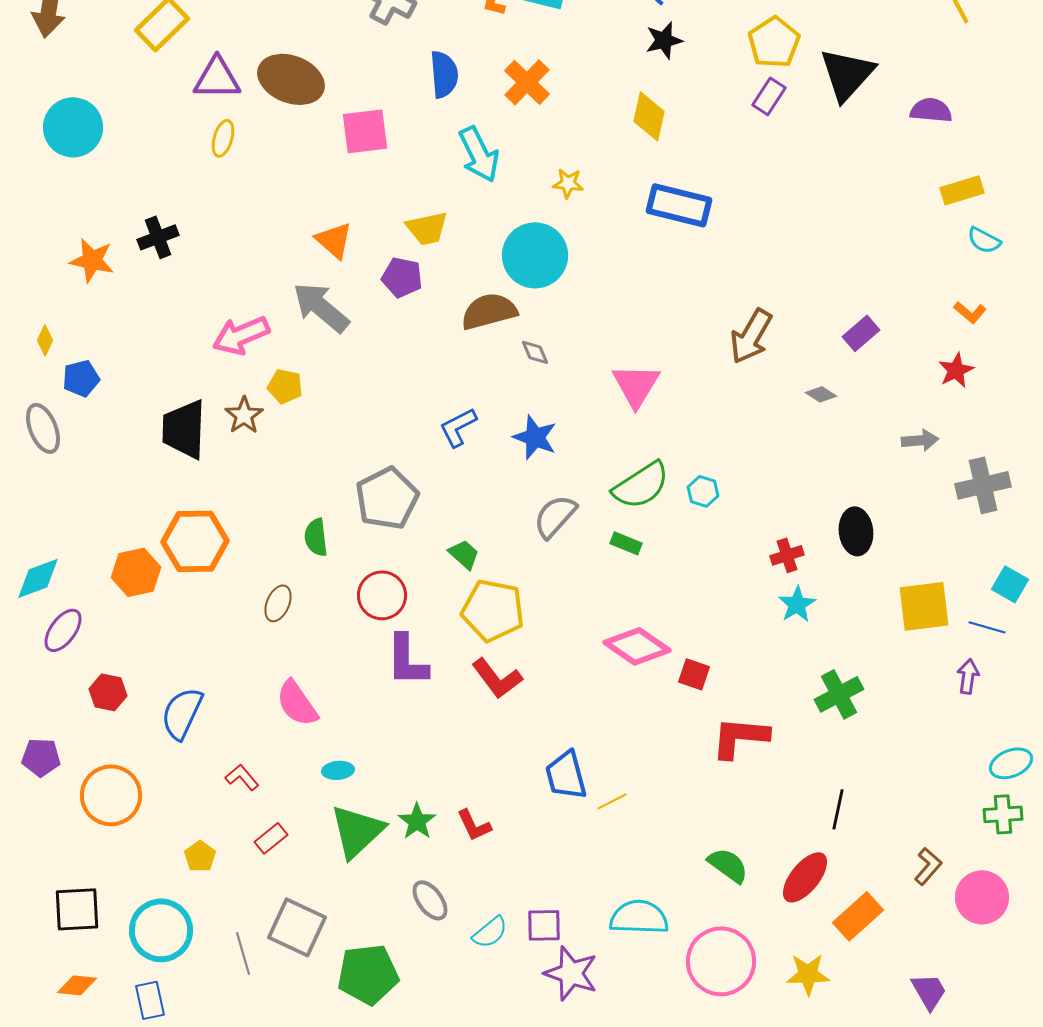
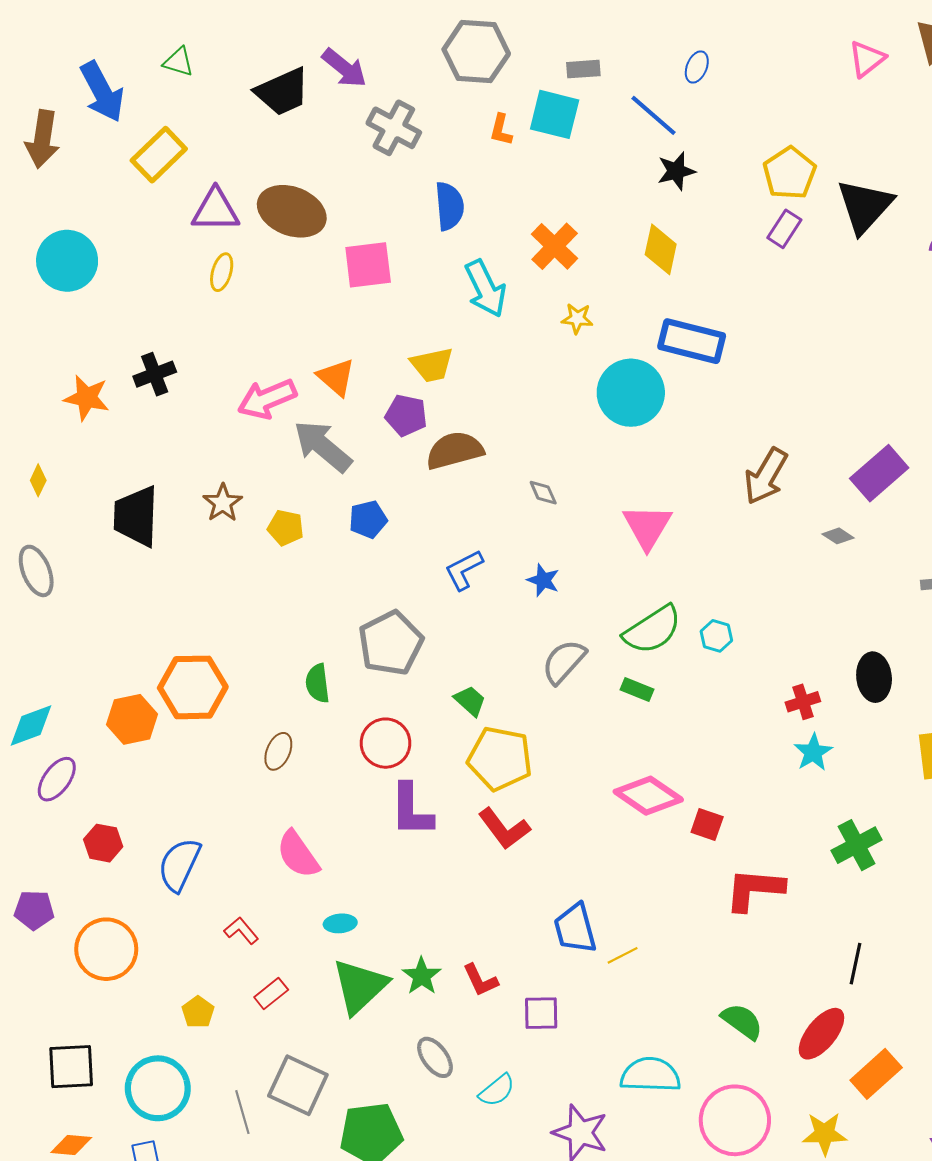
orange cross: (527, 82) -> (555, 246), moved
cyan circle: (535, 255) -> (631, 393), moved
brown semicircle: (489, 311) -> (455, 450), moved
purple rectangle: (861, 333) -> (879, 473), size x1.5
pink arrow: (241, 335) -> (267, 399), moved
blue pentagon: (81, 378) -> (368, 519), moved
brown star: (244, 415) -> (223, 503), moved
black trapezoid: (184, 429) -> (136, 516), moved
blue star: (535, 437) -> (543, 580), size x0.7
purple square: (544, 925) -> (541, 1013), moved

